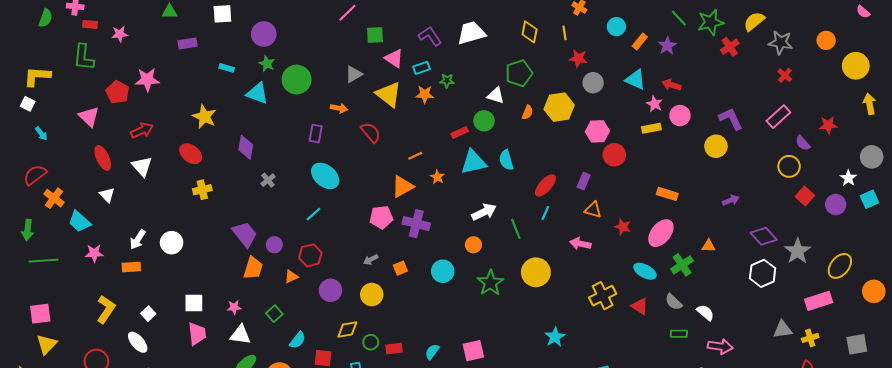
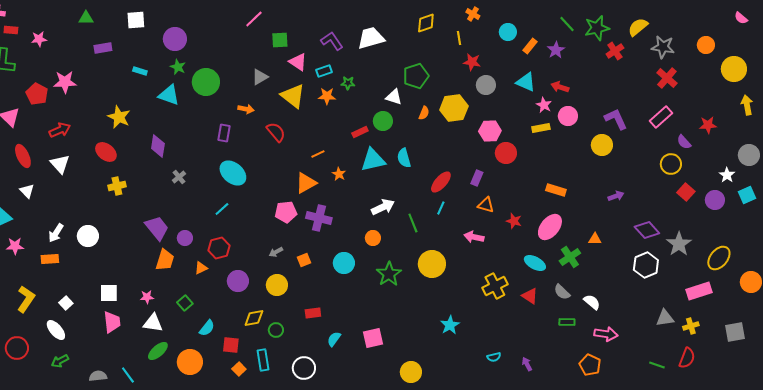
yellow diamond: (530, 32) -> (426, 23), moved, turned 60
red cross: (785, 75) -> (667, 78), size x1.5
red rectangle: (394, 349) -> (313, 313), moved

